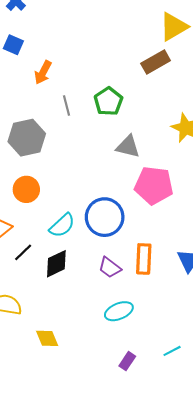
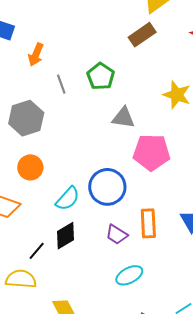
black line: (23, 252) -> (37, 251), moved

